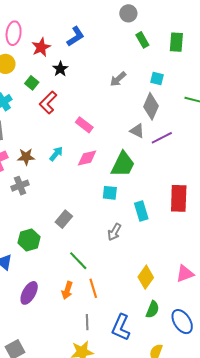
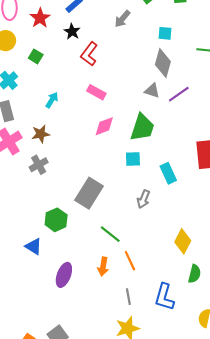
black star: (60, 69) -> (72, 32), moved
gray arrow: (118, 79) -> (122, 19), moved
red L-shape: (48, 103) -> (89, 54), moved
cyan arrow: (56, 154) -> (52, 100), moved
gray rectangle: (64, 219) -> (89, 193), size x1.6

